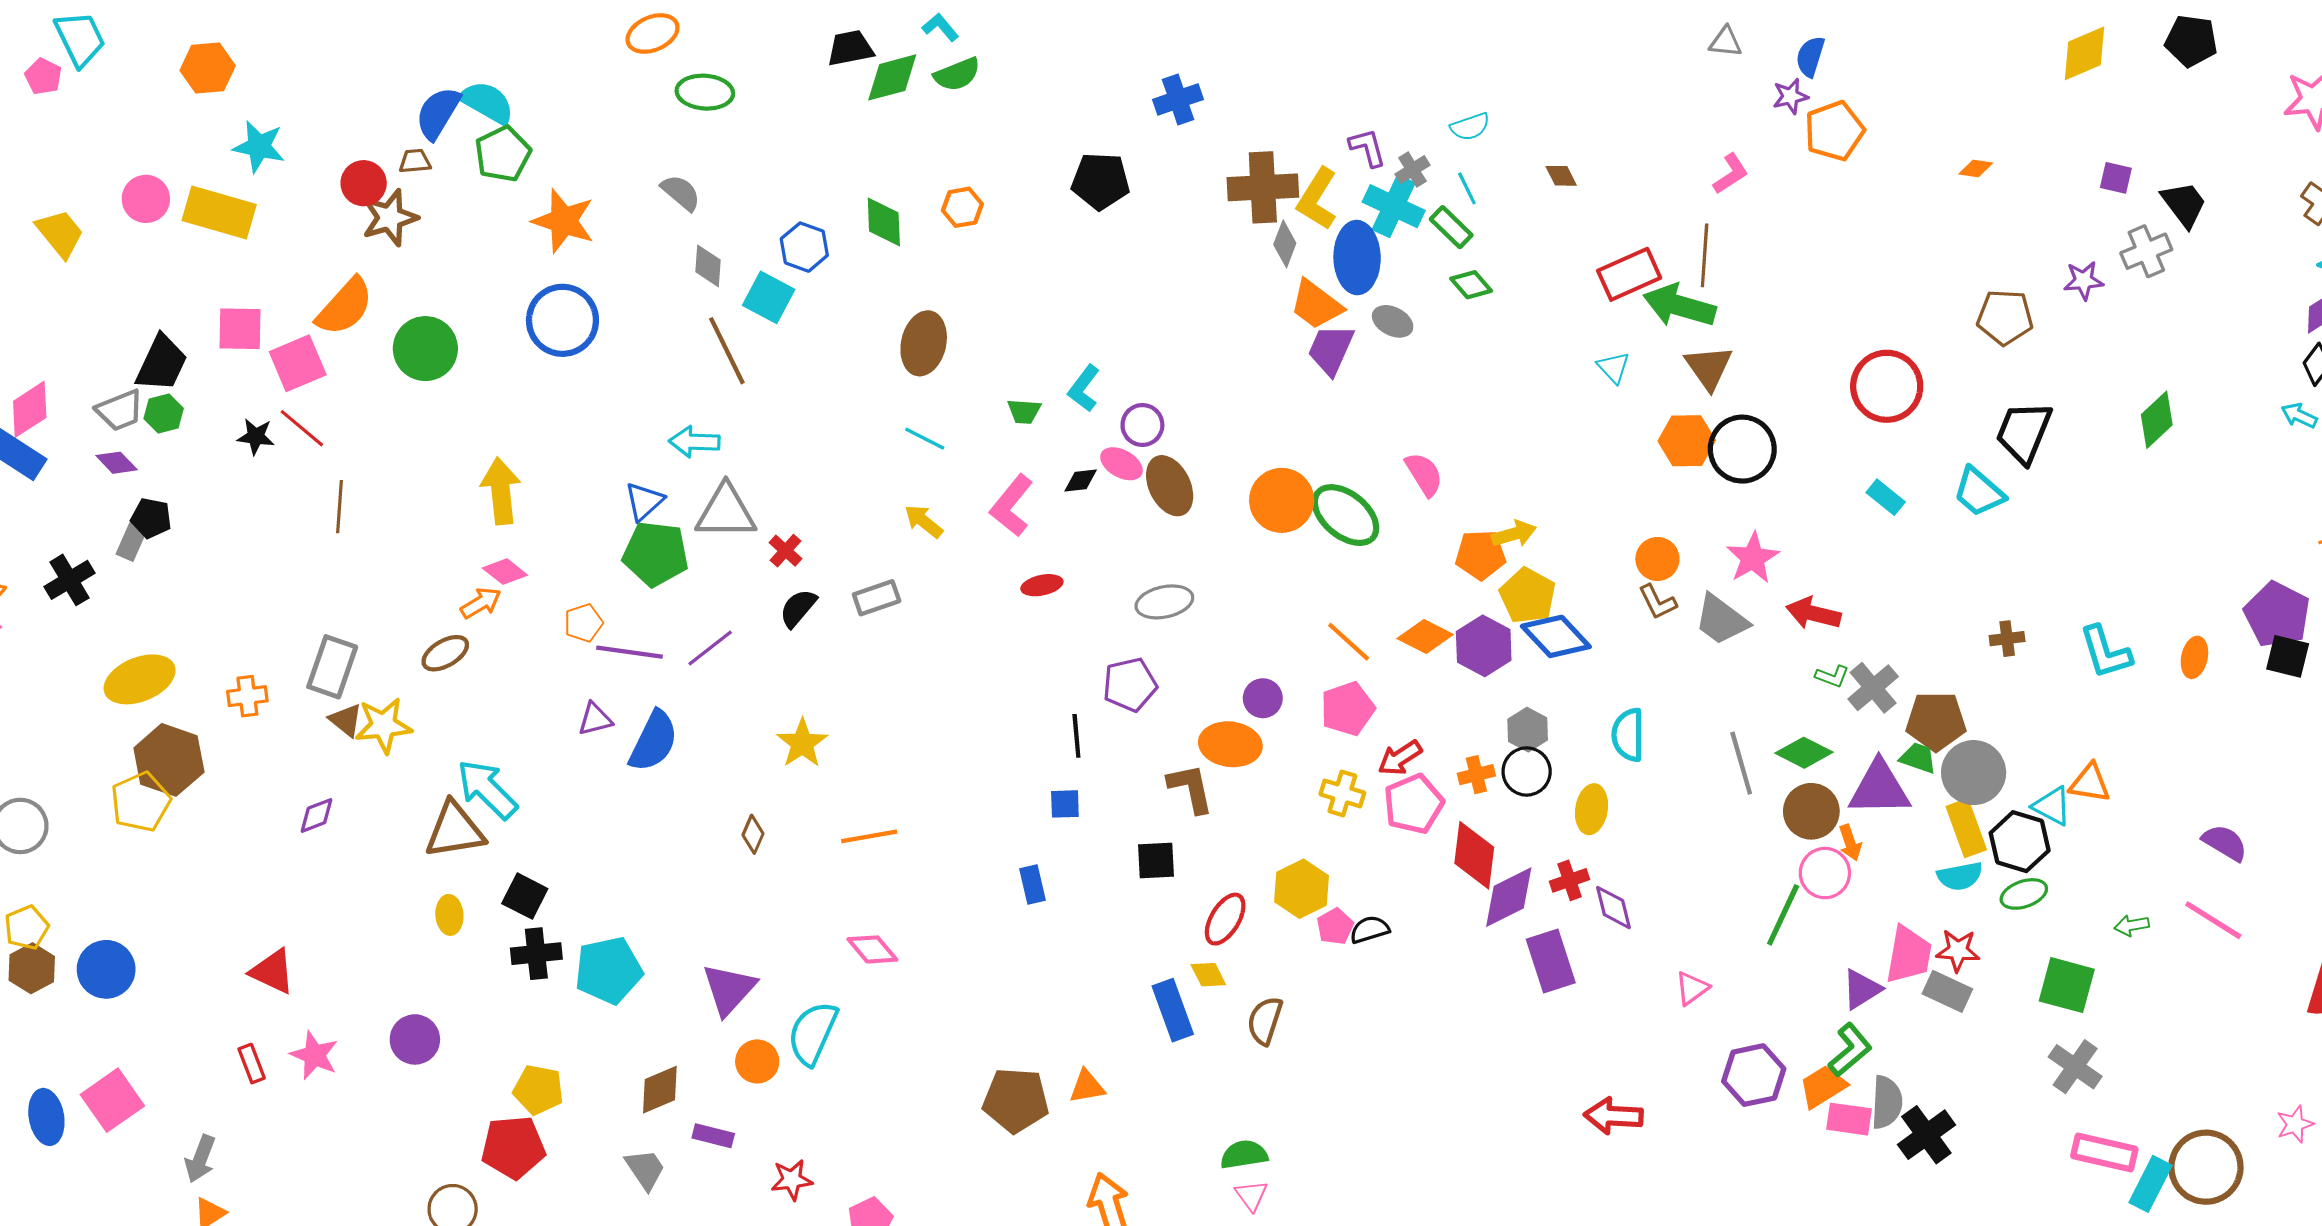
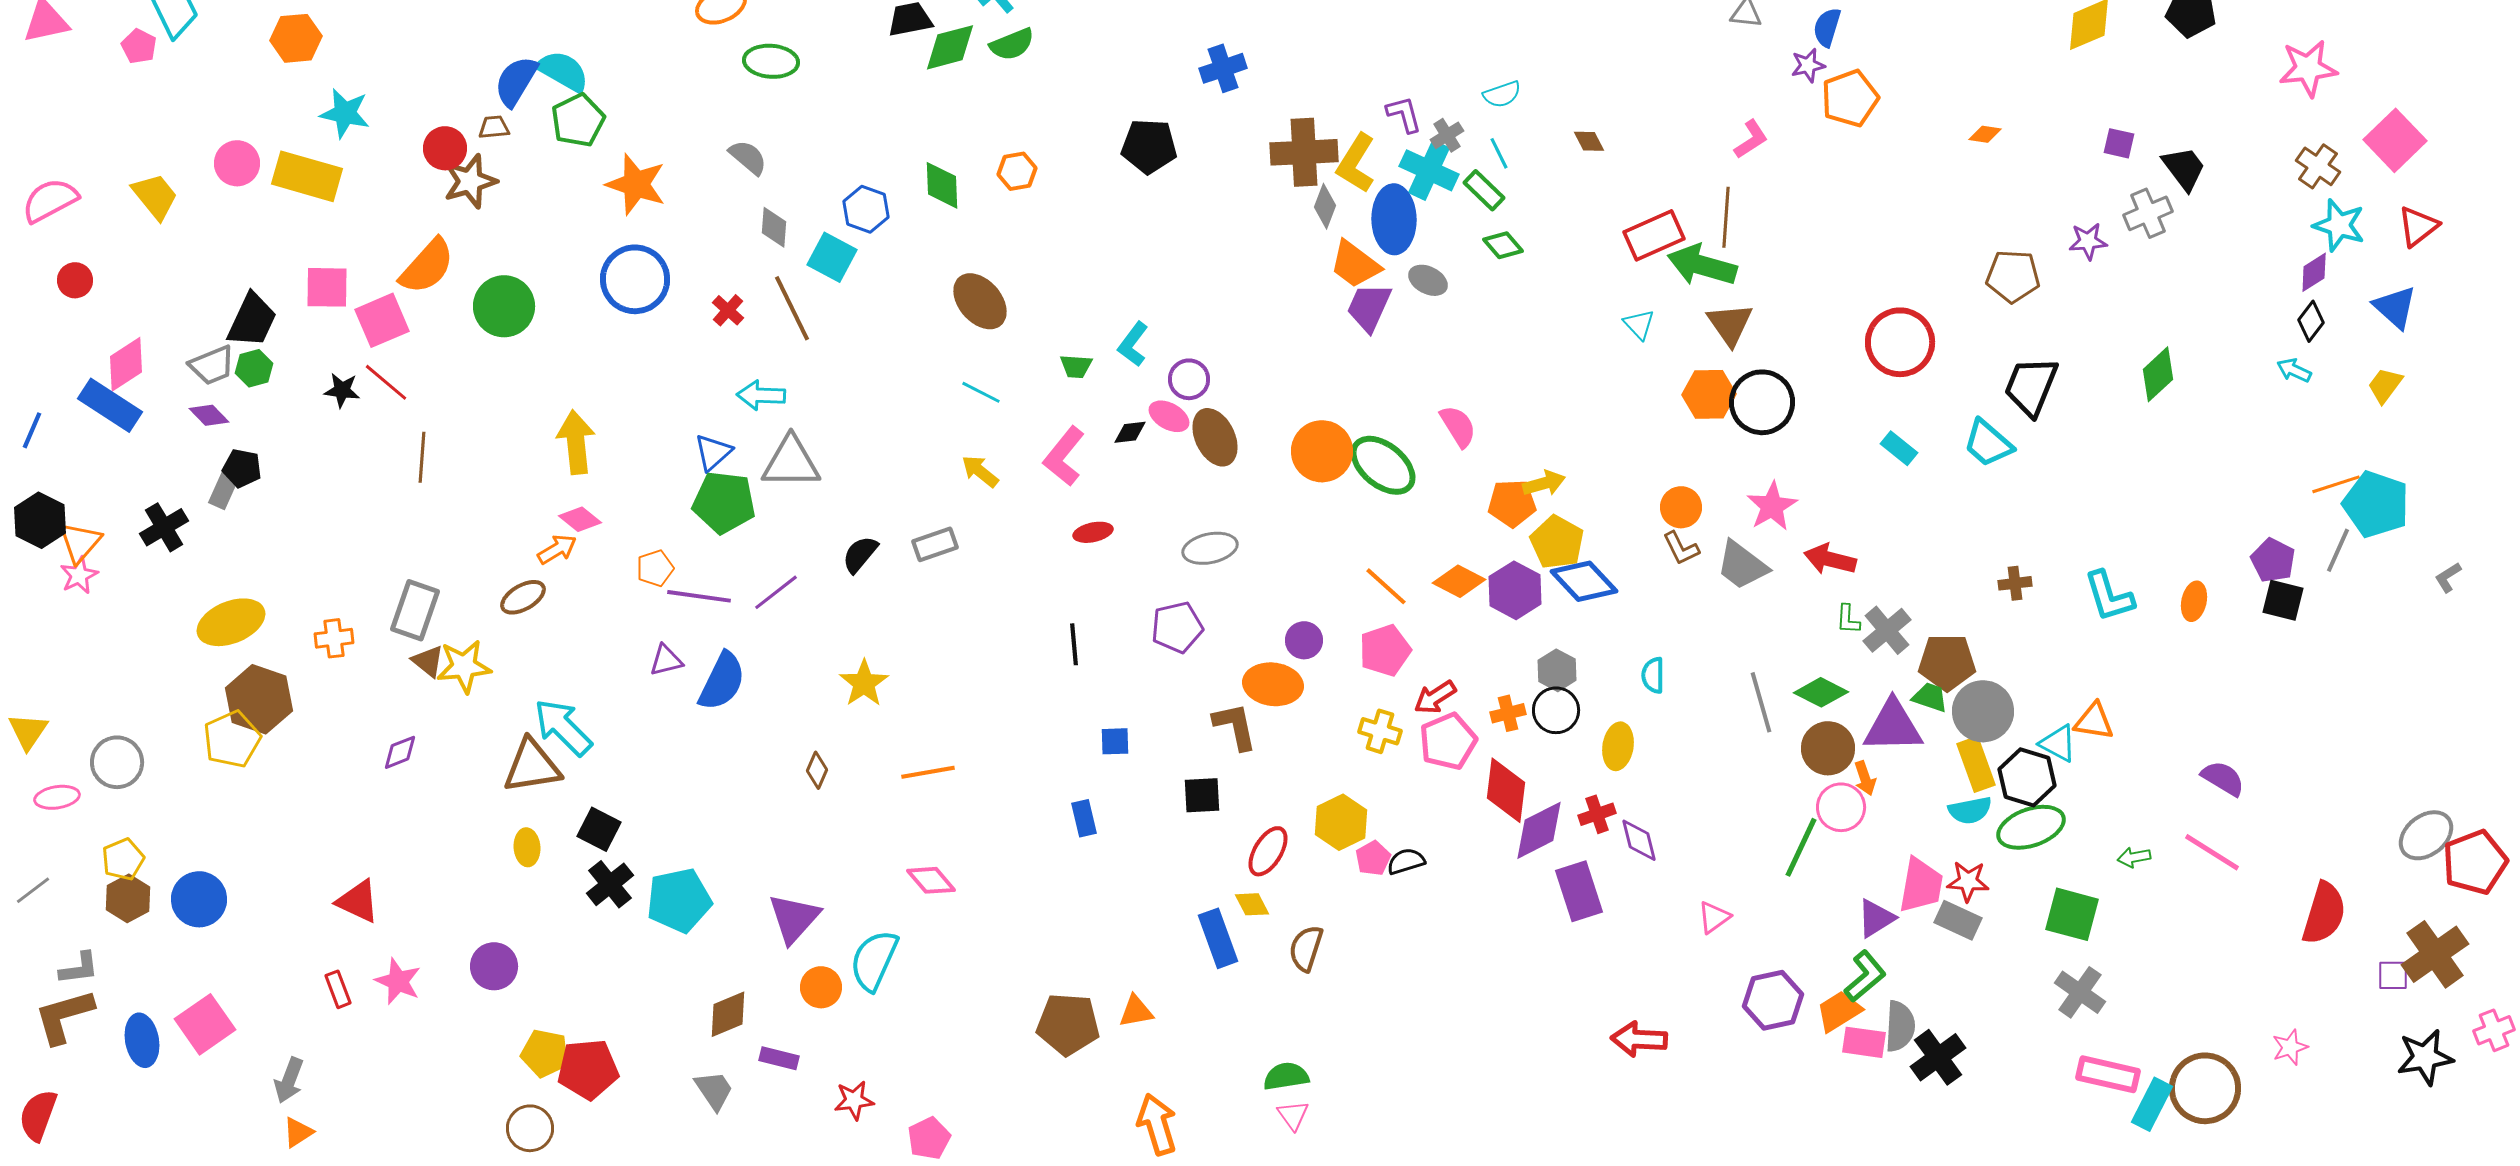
brown ellipse: (924, 343) -> (980, 301), turned -54
red cross: (785, 551) -> (728, 310), moved
purple pentagon: (2277, 614) -> (2273, 560), size x0.7
green L-shape: (1832, 676) -> (1848, 619), turned 72
cyan semicircle: (1628, 735) -> (1653, 675), size x0.7
black line: (1076, 736) -> (1074, 644), moved
green ellipse: (2024, 894) -> (2031, 827), size x1.5
black cross: (536, 954) -> (610, 884), turned -33
yellow pentagon: (538, 1090) -> (545, 1053), moved

